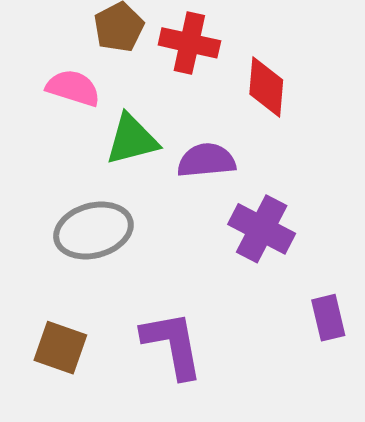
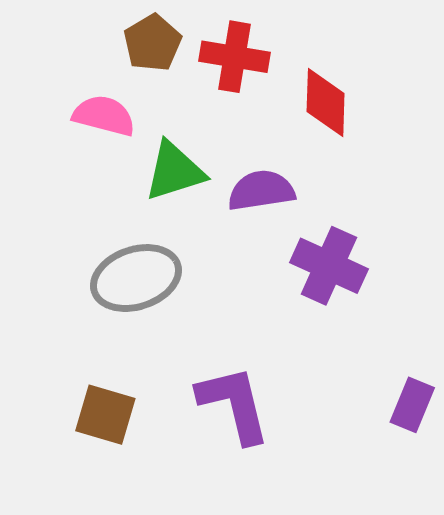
purple rectangle: (328, 318) -> (412, 405), moved, turned 39

